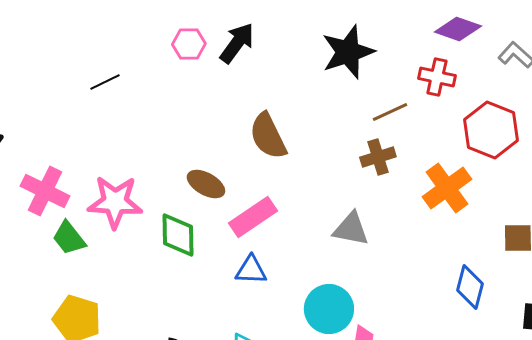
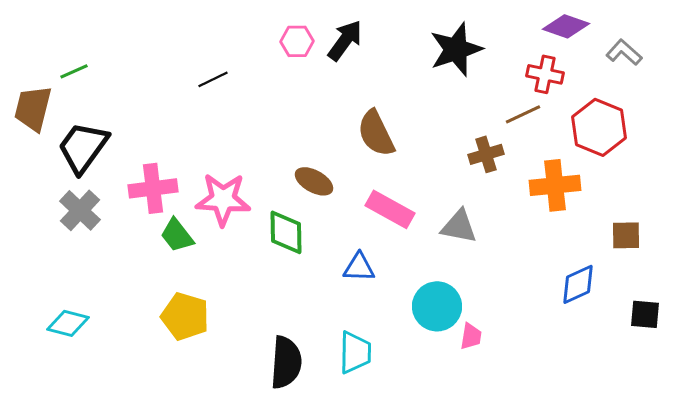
brown line: (390, 112) -> (523, 114), moved
orange cross: (447, 188) -> (555, 185), turned 30
pink cross: (45, 191) -> (153, 188), turned -33
pink rectangle: (253, 217) -> (390, 209), moved, turned 63
blue diamond: (470, 287) -> (578, 284), turned 51

